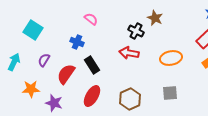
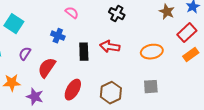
brown star: (155, 18) -> (167, 12), moved
black cross: (136, 31) -> (117, 14), moved
black rectangle: (92, 65) -> (84, 52), moved, turned 30

